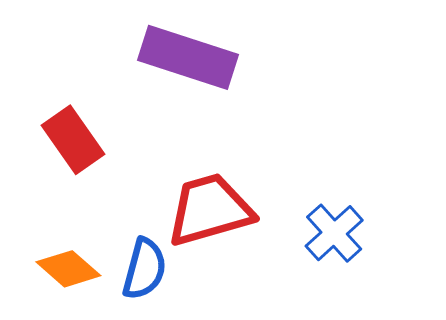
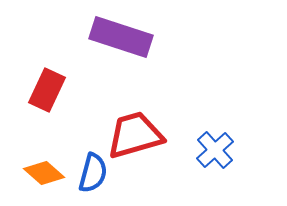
red rectangle: (73, 140) -> (47, 90), turned 60

